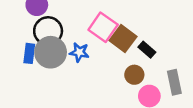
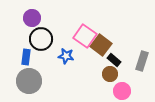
black rectangle: (147, 50) -> (114, 60), moved
gray circle: (51, 52) -> (29, 81), moved
gray rectangle: (174, 82) -> (142, 61), moved, turned 30

